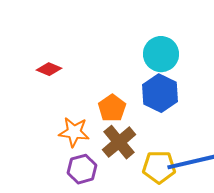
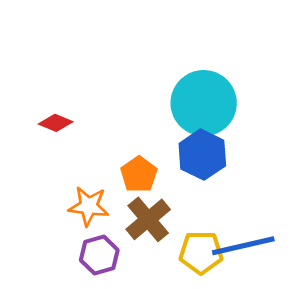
cyan circle: (161, 54) -> (204, 103), size x1.4

